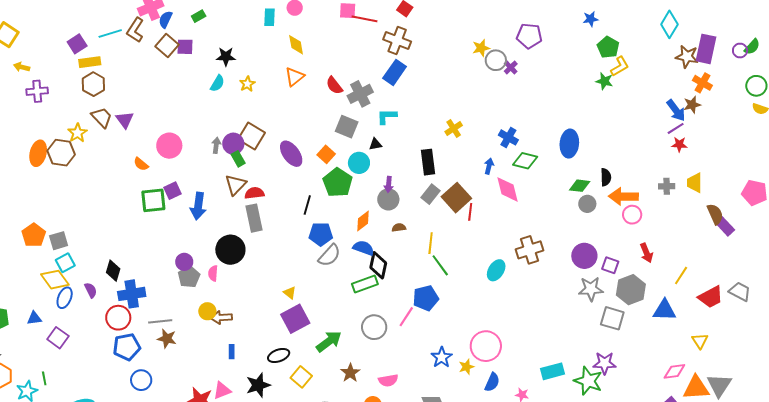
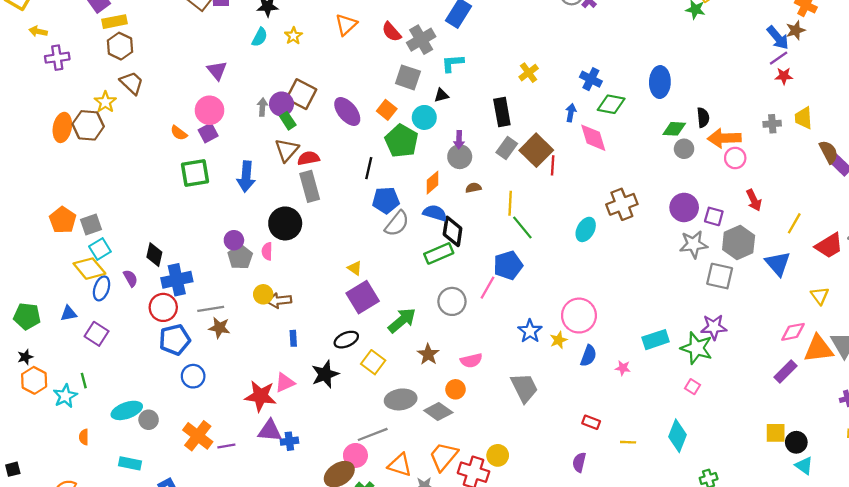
purple triangle: (125, 120) -> (217, 70), moved
purple square: (172, 191) -> (208, 133), moved
blue triangle: (664, 310) -> (778, 264), turned 50

